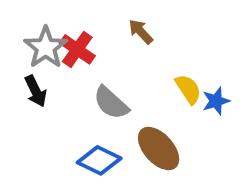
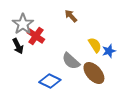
red cross: (77, 49) -> (36, 36), moved
gray semicircle: (111, 103) -> (71, 61), moved
brown ellipse: (159, 149) -> (94, 73), moved

